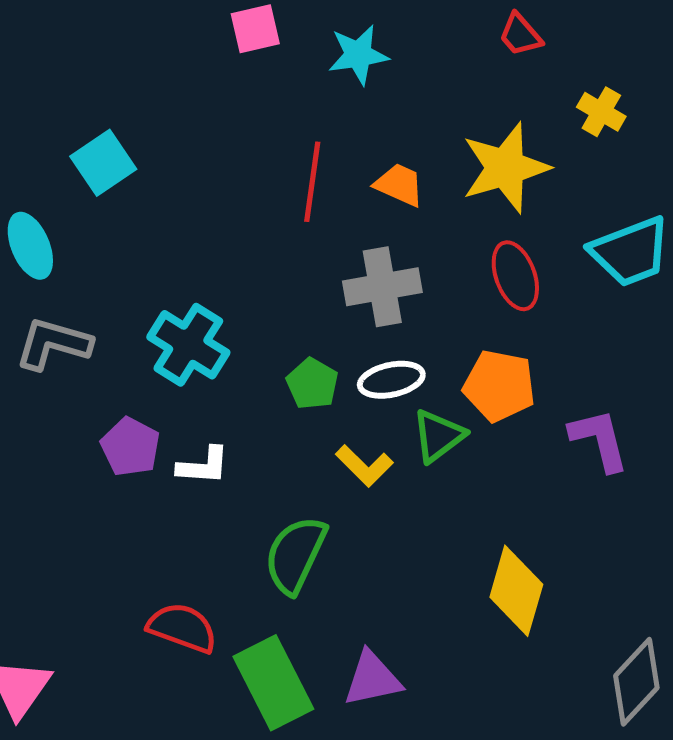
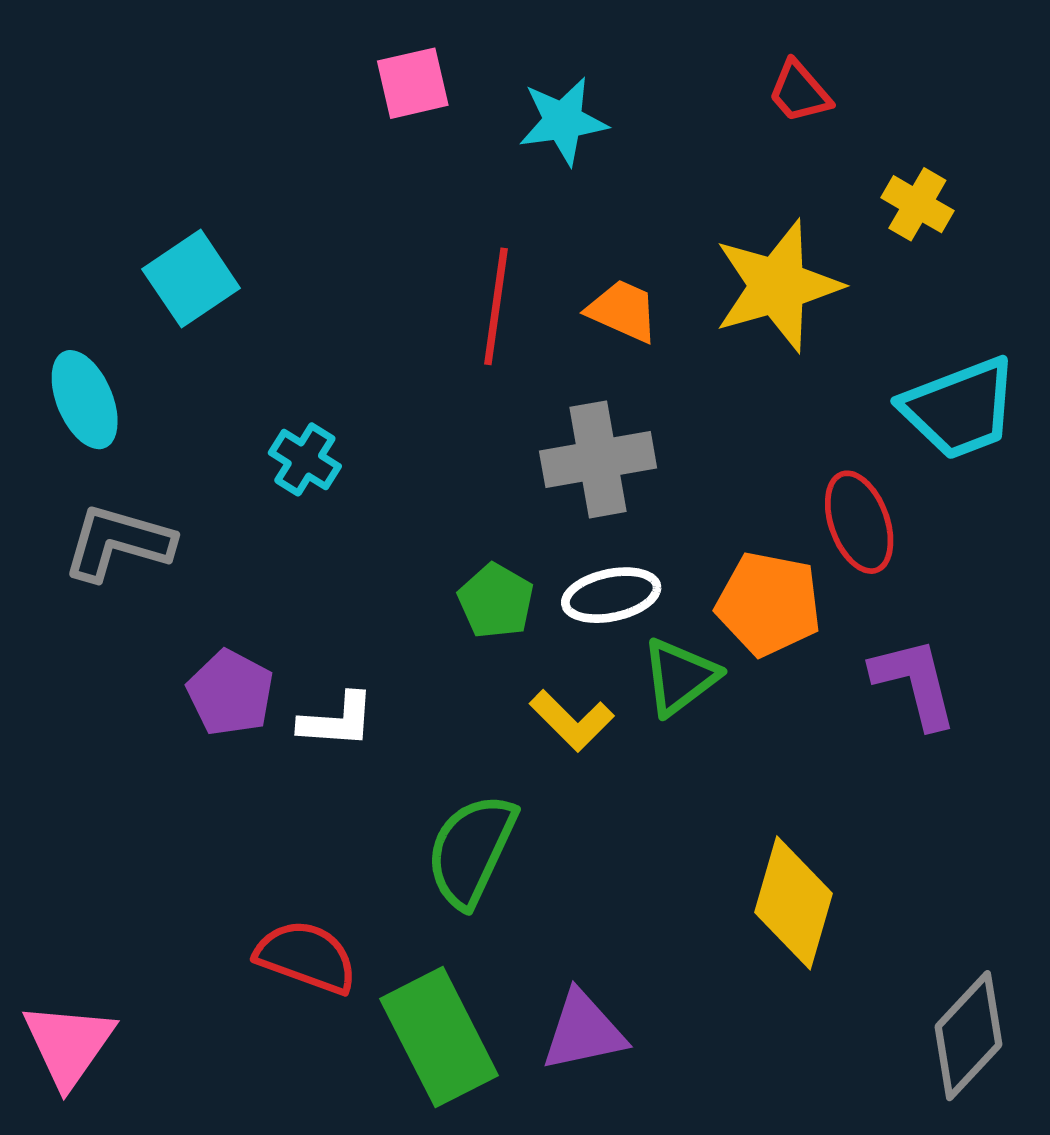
red ellipse: (515, 276) -> (859, 522), moved
cyan cross: (188, 345) -> (305, 459), moved, size x0.6

